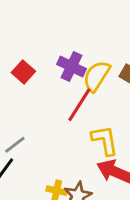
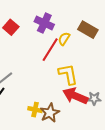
yellow semicircle: (97, 76) -> (64, 39), moved, size x0.6

